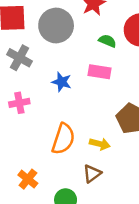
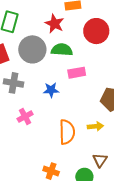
green semicircle: (107, 41) -> (62, 50), moved, size x1.5
brown triangle: (92, 174) -> (100, 160), moved

